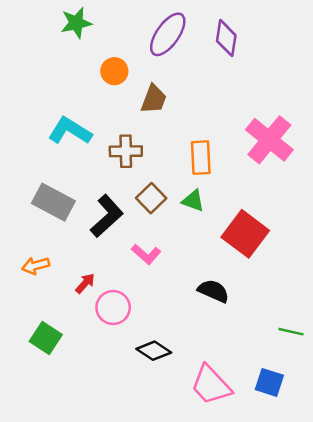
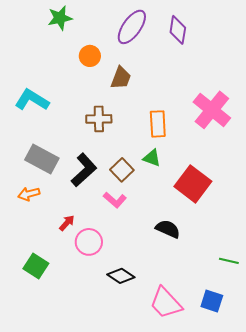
cyan L-shape: (70, 131) -> (32, 100), moved
brown square: (151, 198) -> (122, 170), moved
orange arrow: (36, 266) -> (29, 194), moved

